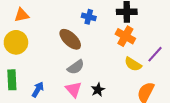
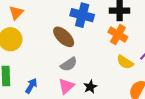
orange triangle: (22, 15) -> (16, 13), turned -35
blue cross: (89, 17) -> (82, 15), size x1.6
pink triangle: (73, 89) -> (66, 86), turned 30

